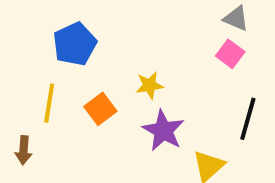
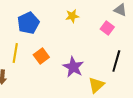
gray triangle: (236, 18) -> (120, 10), moved
yellow star: (150, 85) -> (72, 16), moved

